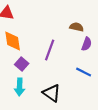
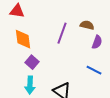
purple line: (50, 50) -> (62, 33), moved

